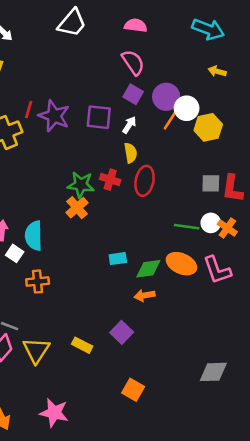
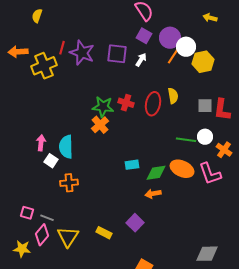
yellow semicircle: (131, 153) -> (173, 96), moved
orange cross: (227, 228) -> (224, 150), moved

